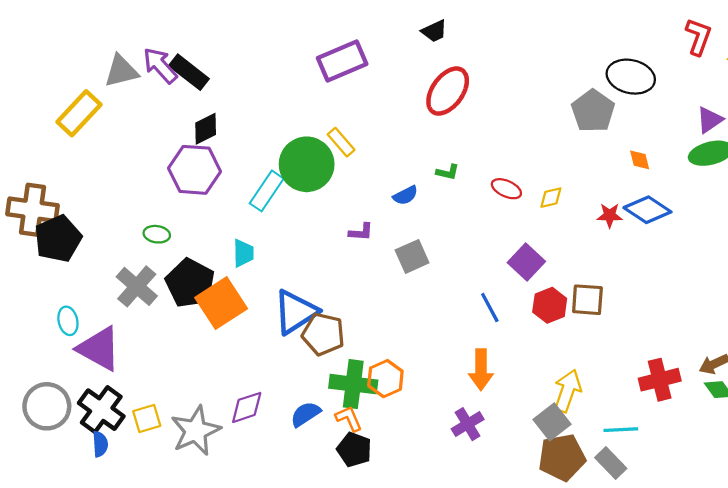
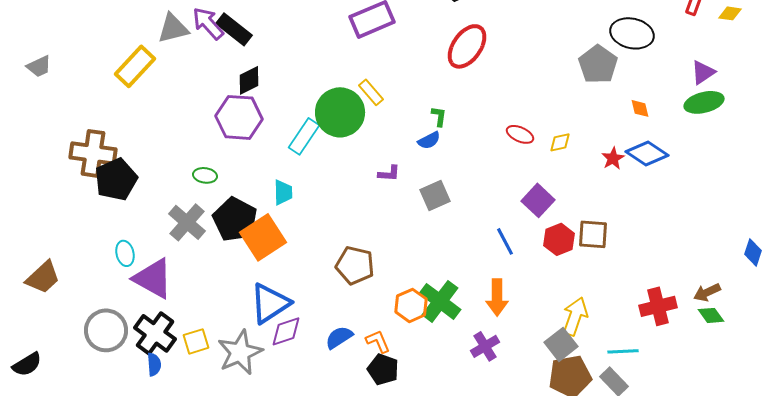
green L-shape: (448, 172) -> (439, 116), moved, turned -95
red star: (610, 215) -> (613, 158), turned -30
blue triangle: (296, 312) -> (270, 303), moved
green cross: (353, 384) -> (440, 301), moved, turned 30

